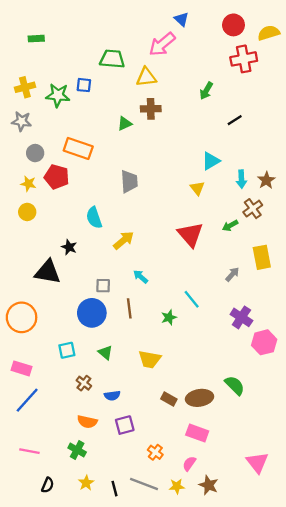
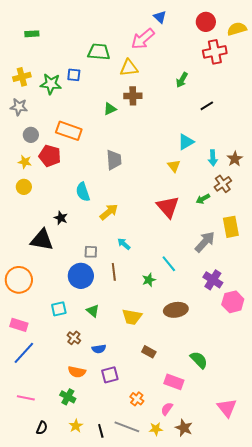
gray arrow: (232, 274) -> (205, 242), size x1.6
green semicircle: (235, 385) -> (199, 360), moved
brown ellipse: (199, 398) -> (176, 310), moved

